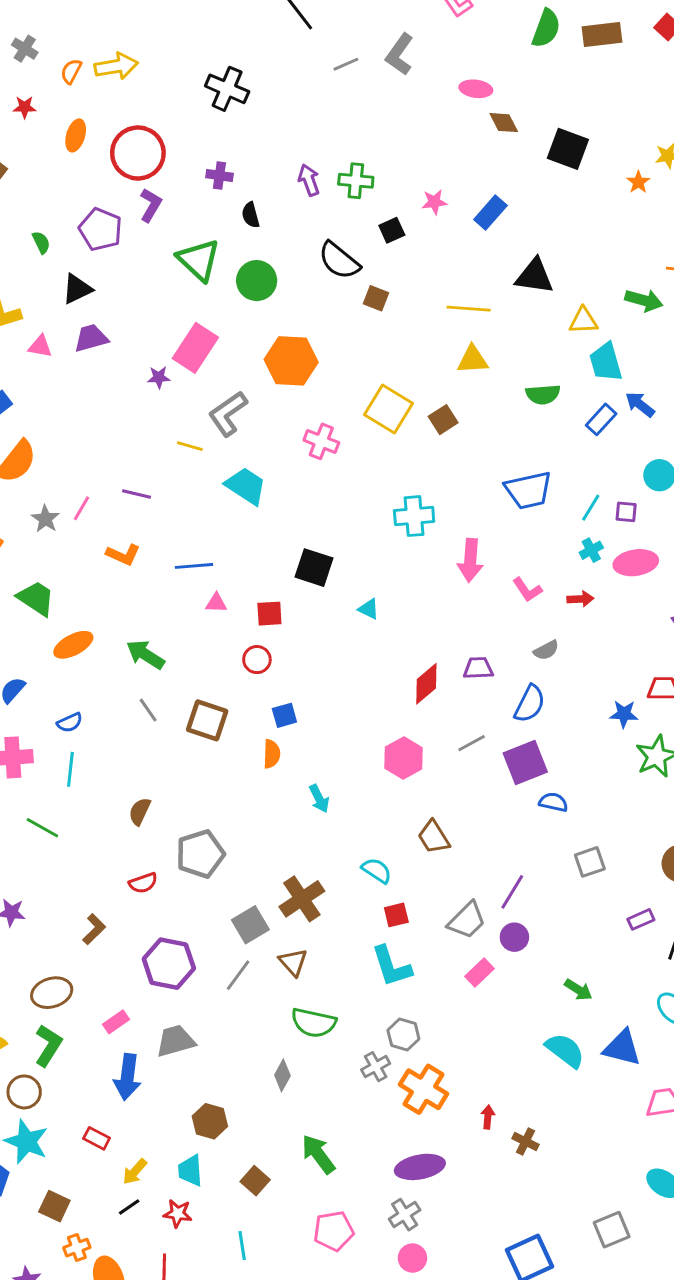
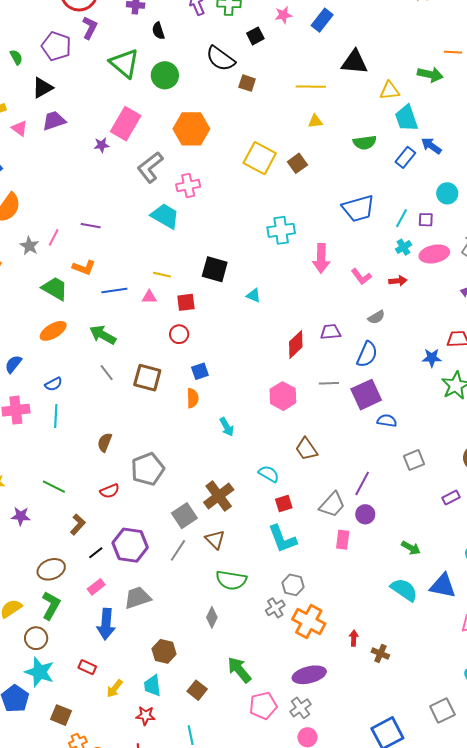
pink triangle: (40, 346) -> (19, 128), turned 30
yellow triangle: (473, 360) -> (315, 121), size x0.7
pink cross: (321, 441) -> (188, 186), moved, turned -30
yellow line: (190, 446) -> (162, 275), moved
blue line: (194, 566) -> (114, 291), moved
green trapezoid: (36, 598) -> (55, 289), moved
gray line: (472, 743) -> (329, 383), turned 30
green line: (42, 828) -> (54, 487), moved
pink rectangle: (479, 972) -> (343, 540), turned -36
black line: (129, 1207) -> (96, 553), moved
pink pentagon: (334, 1231) -> (263, 706), moved

